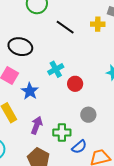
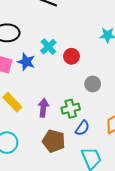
blue star: (30, 91) -> (26, 62), moved
blue semicircle: (79, 147) -> (82, 128), moved

